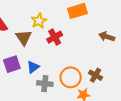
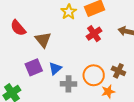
yellow star: (39, 21) -> (69, 12), moved
red cross: (55, 37) -> (94, 34), moved

